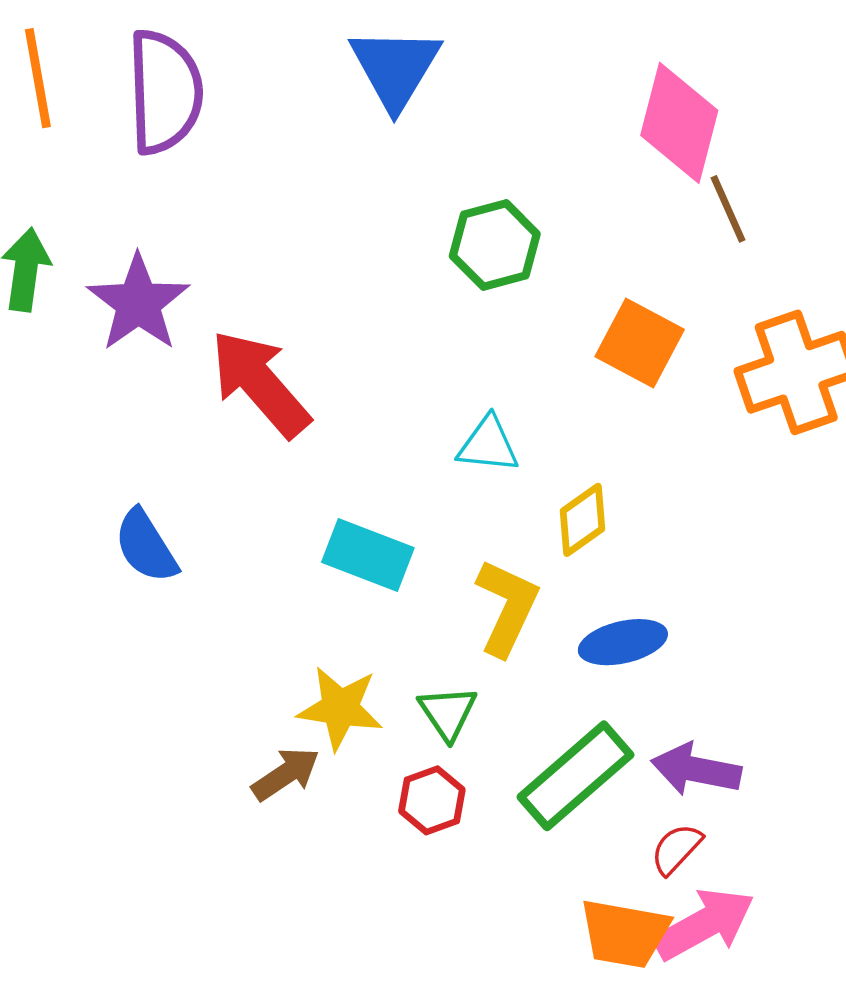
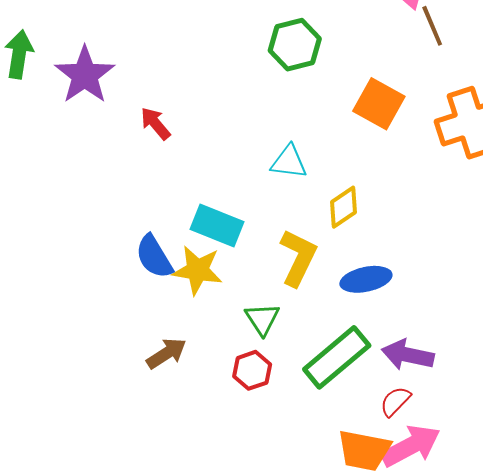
red arrow: (260, 383) -> (155, 124), size x0.5
blue semicircle: (146, 546) -> (154, 257), moved
yellow star: (340, 708) -> (198, 270), moved

